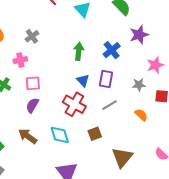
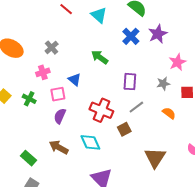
blue cross: (112, 50) -> (131, 36), moved
green arrow: (79, 51) -> (100, 57), turned -54
blue triangle: (83, 80) -> (75, 80), moved
brown square: (95, 134) -> (124, 129), moved

